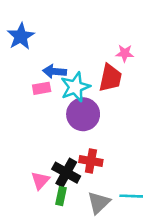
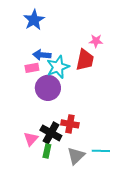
blue star: (21, 36) -> (34, 20), moved
purple circle: (83, 114) -> (48, 88), moved

